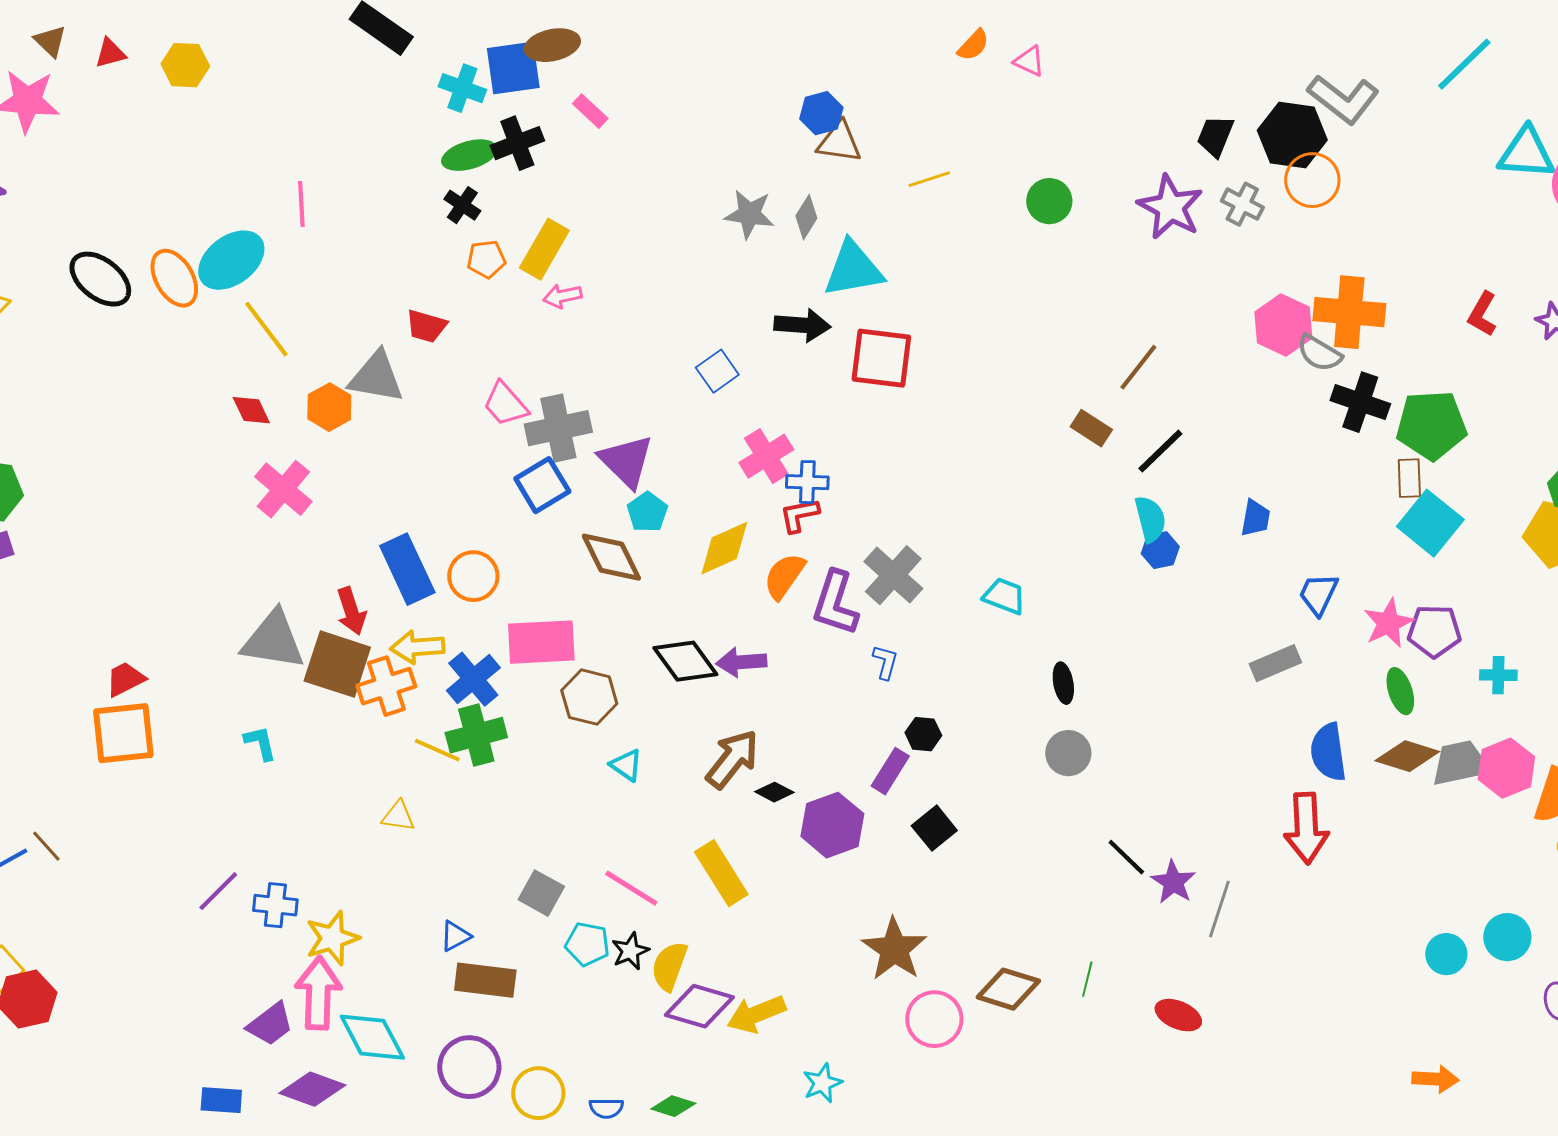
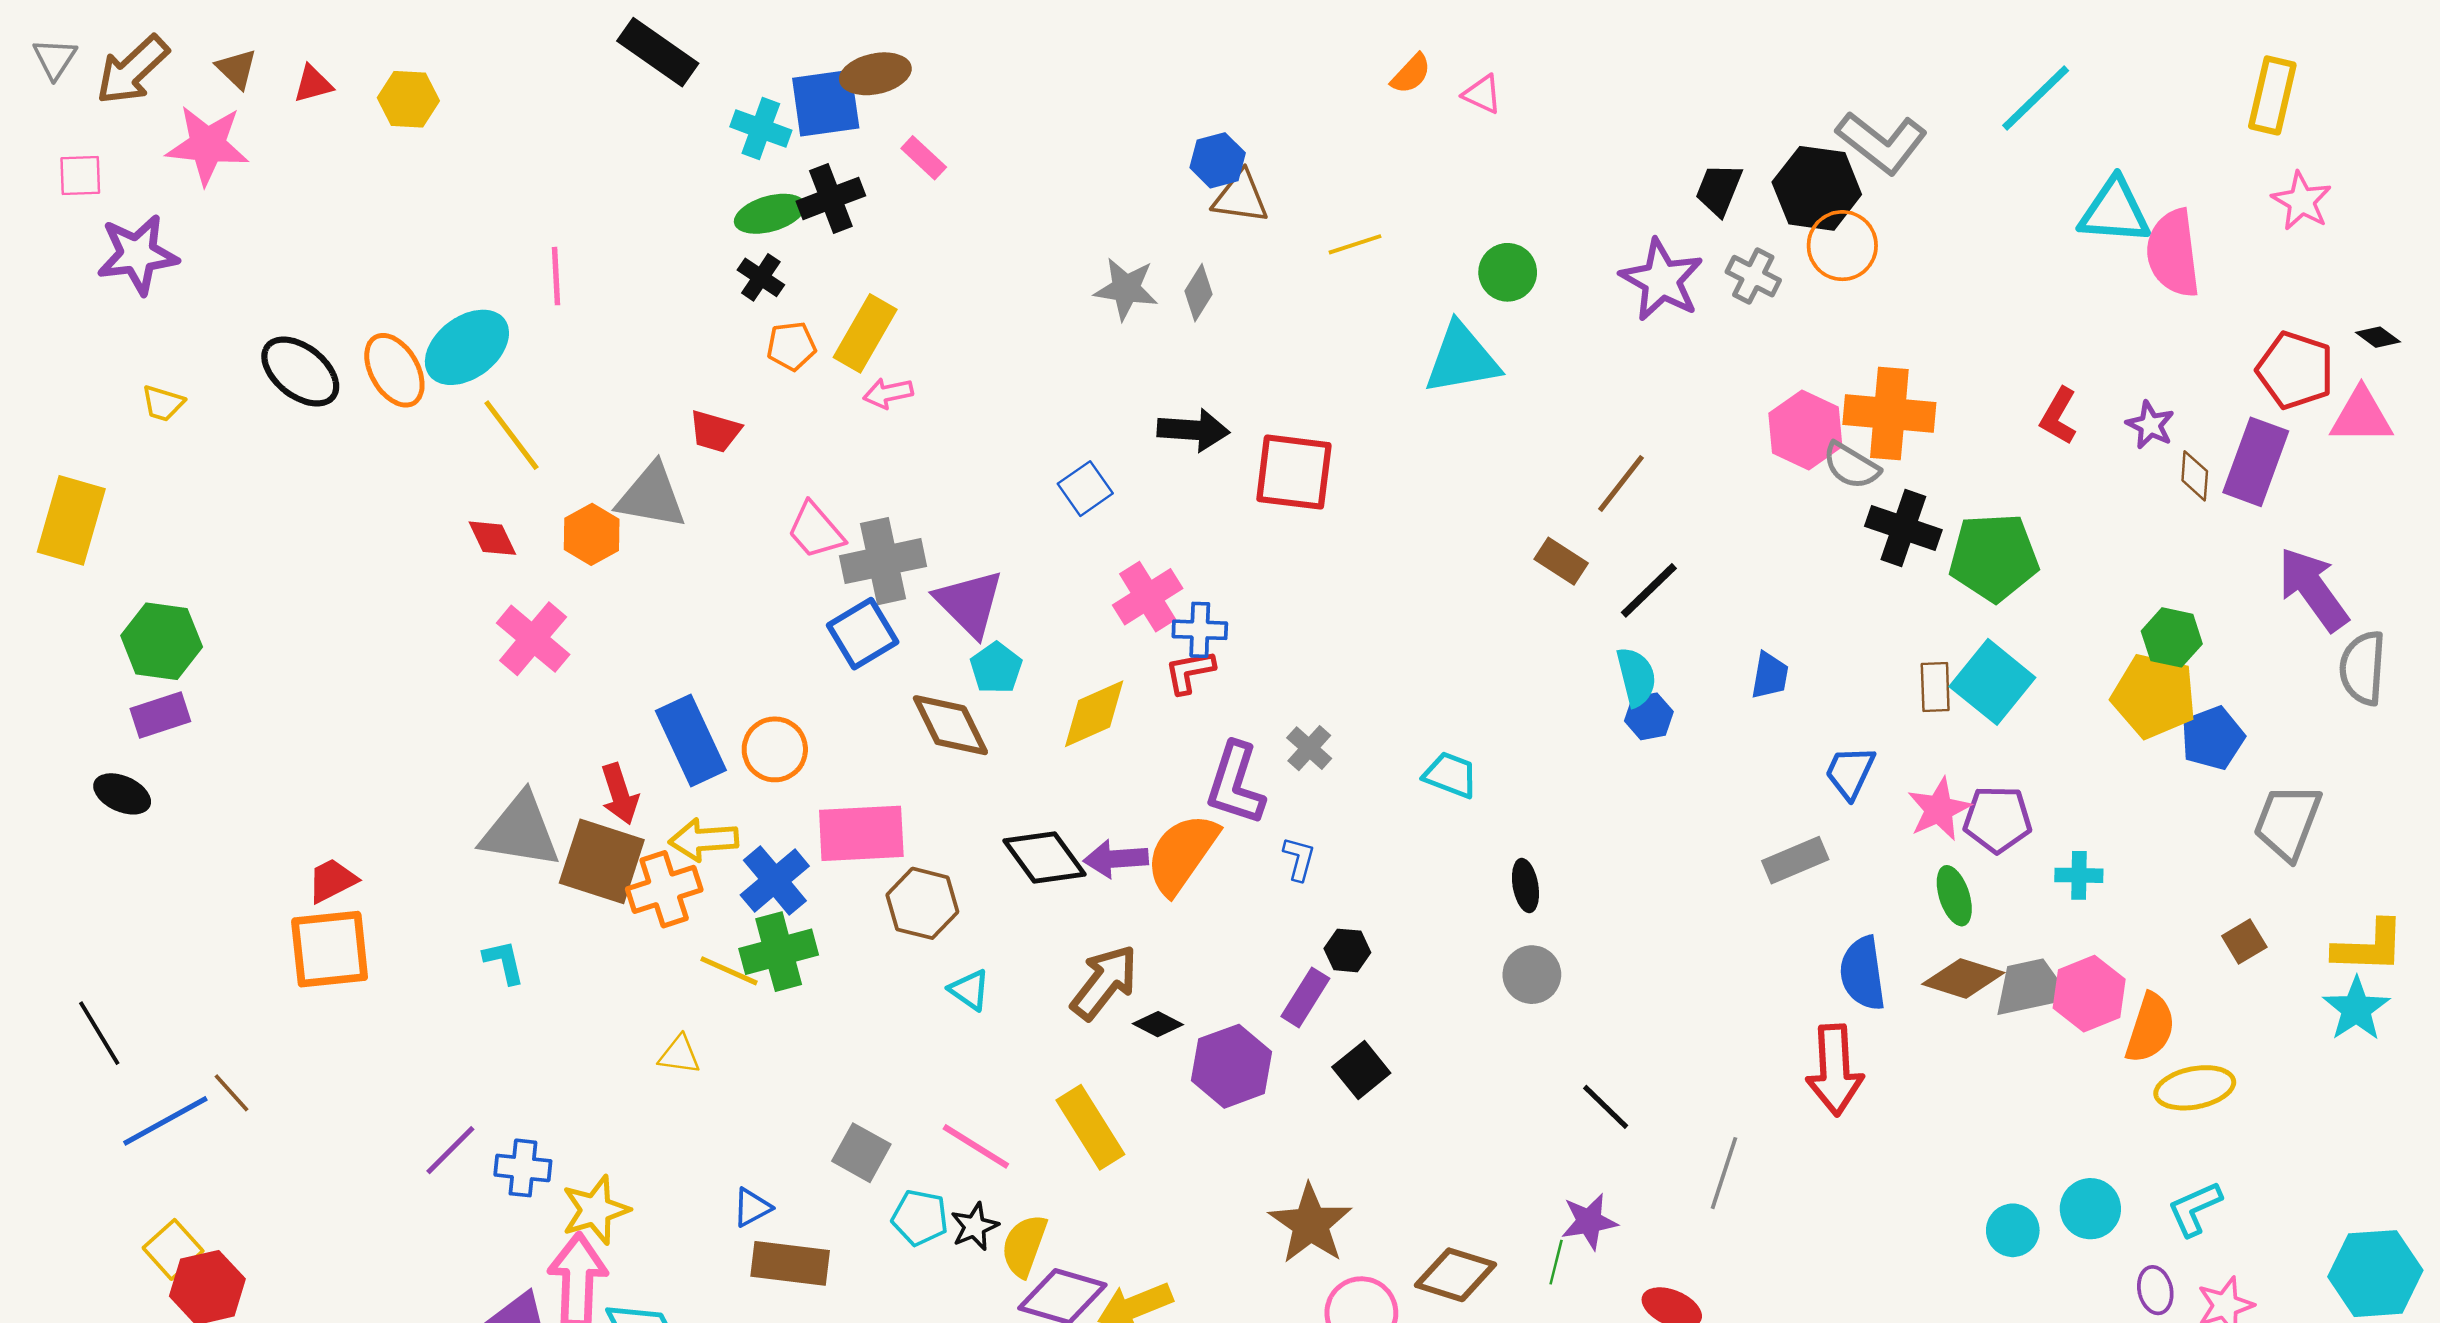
cyan triangle: (853, 269) -> (1462, 359), moved
brown rectangle: (1409, 478) -> (1935, 687), moved
gray cross: (893, 575) -> (1309, 748), size x0.6
orange semicircle: (784, 576) -> (1182, 854), moved, size x1.4
purple star: (1173, 882) -> (1589, 1221), moved, turned 30

